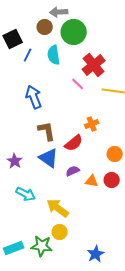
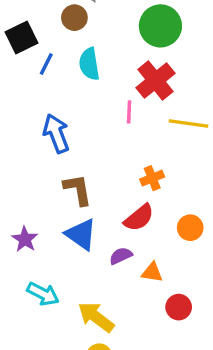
green circle: (74, 32) -> (160, 26), moved
pink line: (78, 84) -> (129, 112), turned 48
red semicircle: (74, 143) -> (139, 218), moved
red circle: (112, 180) -> (179, 307), moved

